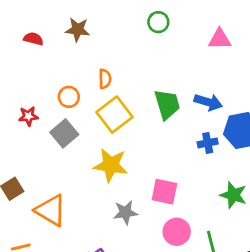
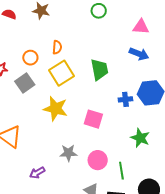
blue arrow: (208, 102) -> (139, 54), moved
pink square: (164, 192) -> (93, 119), moved
gray star: (125, 212) -> (68, 153), moved

